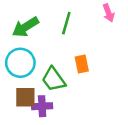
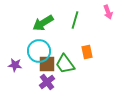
brown square: (25, 97) -> (47, 64), moved
purple cross: (42, 106) -> (47, 82), moved, turned -35

